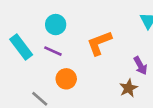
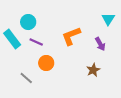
cyan circle: (56, 25) -> (28, 22), moved
purple arrow: (140, 66) -> (100, 44), moved

